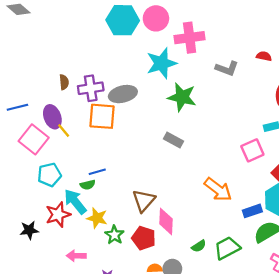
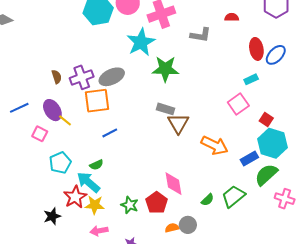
pink square: (34, 139) -> (40, 134), size x0.6
blue line: (97, 172) -> (110, 133), moved
brown triangle: (144, 201) -> (178, 123), moved
yellow star: (97, 218) -> (95, 205), moved
red pentagon: (144, 238) -> (157, 203), turned 30

